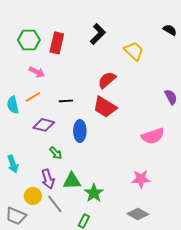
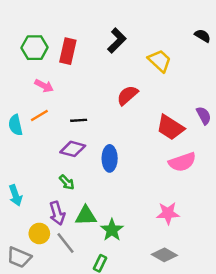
red trapezoid: (105, 107) -> (170, 127), moved
purple diamond: (44, 125) -> (73, 149), moved
blue ellipse: (80, 131) -> (110, 158), moved

